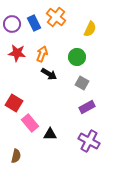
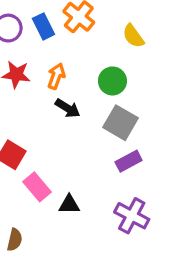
yellow semicircle: (90, 29) -> (133, 36), turned 119
gray square: (82, 83) -> (120, 123), size x1.5

